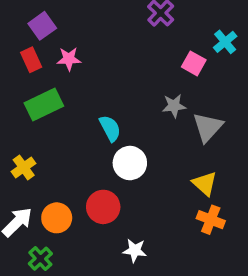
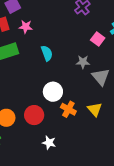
gray triangle: (208, 127) -> (101, 77), turned -30
cyan semicircle: (110, 128) -> (47, 53), moved
orange cross: (211, 220) -> (68, 109), moved

